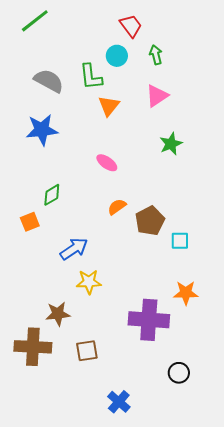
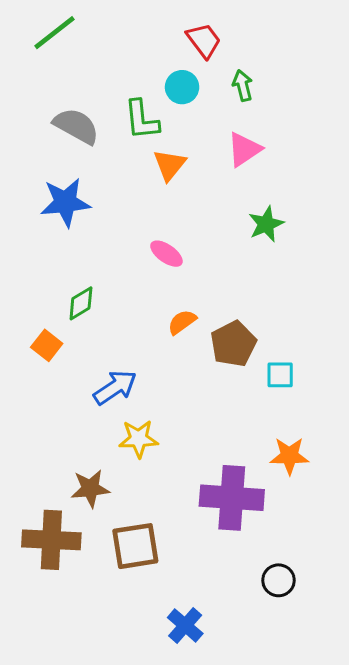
orange square: (30, 222) -> (47, 345), turned -30
brown square: (87, 351) -> (135, 546), size x1.4

